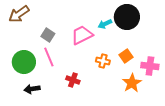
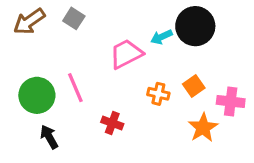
gray square: (48, 35) -> (74, 18), moved
black arrow: (32, 89) -> (49, 137), turned 70

